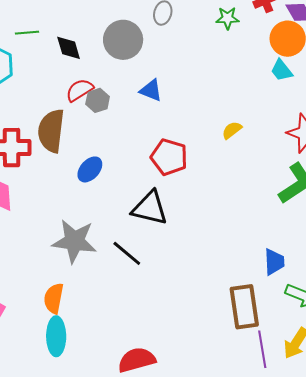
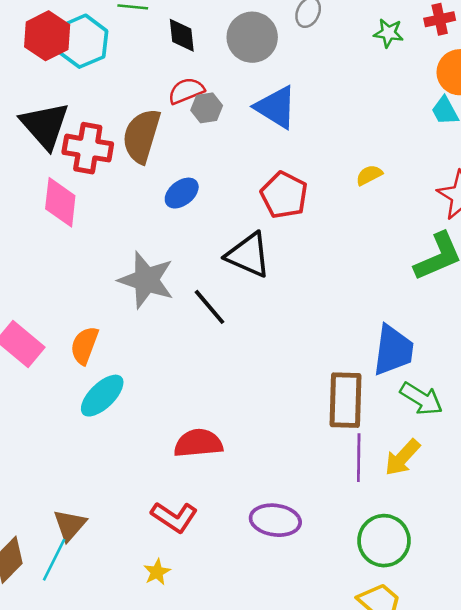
blue triangle: (151, 90) -> (276, 107), size x1.5
blue trapezoid: (274, 262) -> (393, 350), size x1.5
orange semicircle: (54, 298) -> (84, 345), moved
cyan ellipse: (56, 336) -> (102, 396), turned 36

